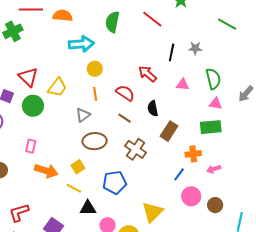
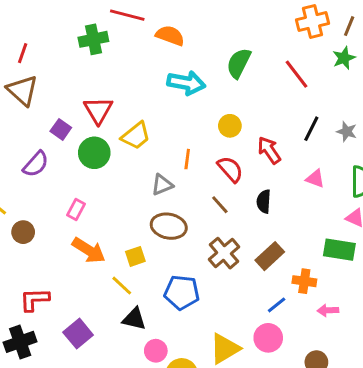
yellow circle: (95, 69) -> (230, 126), moved
brown rectangle: (169, 131) -> (270, 256), moved
pink circle: (191, 196) -> (268, 338), moved

